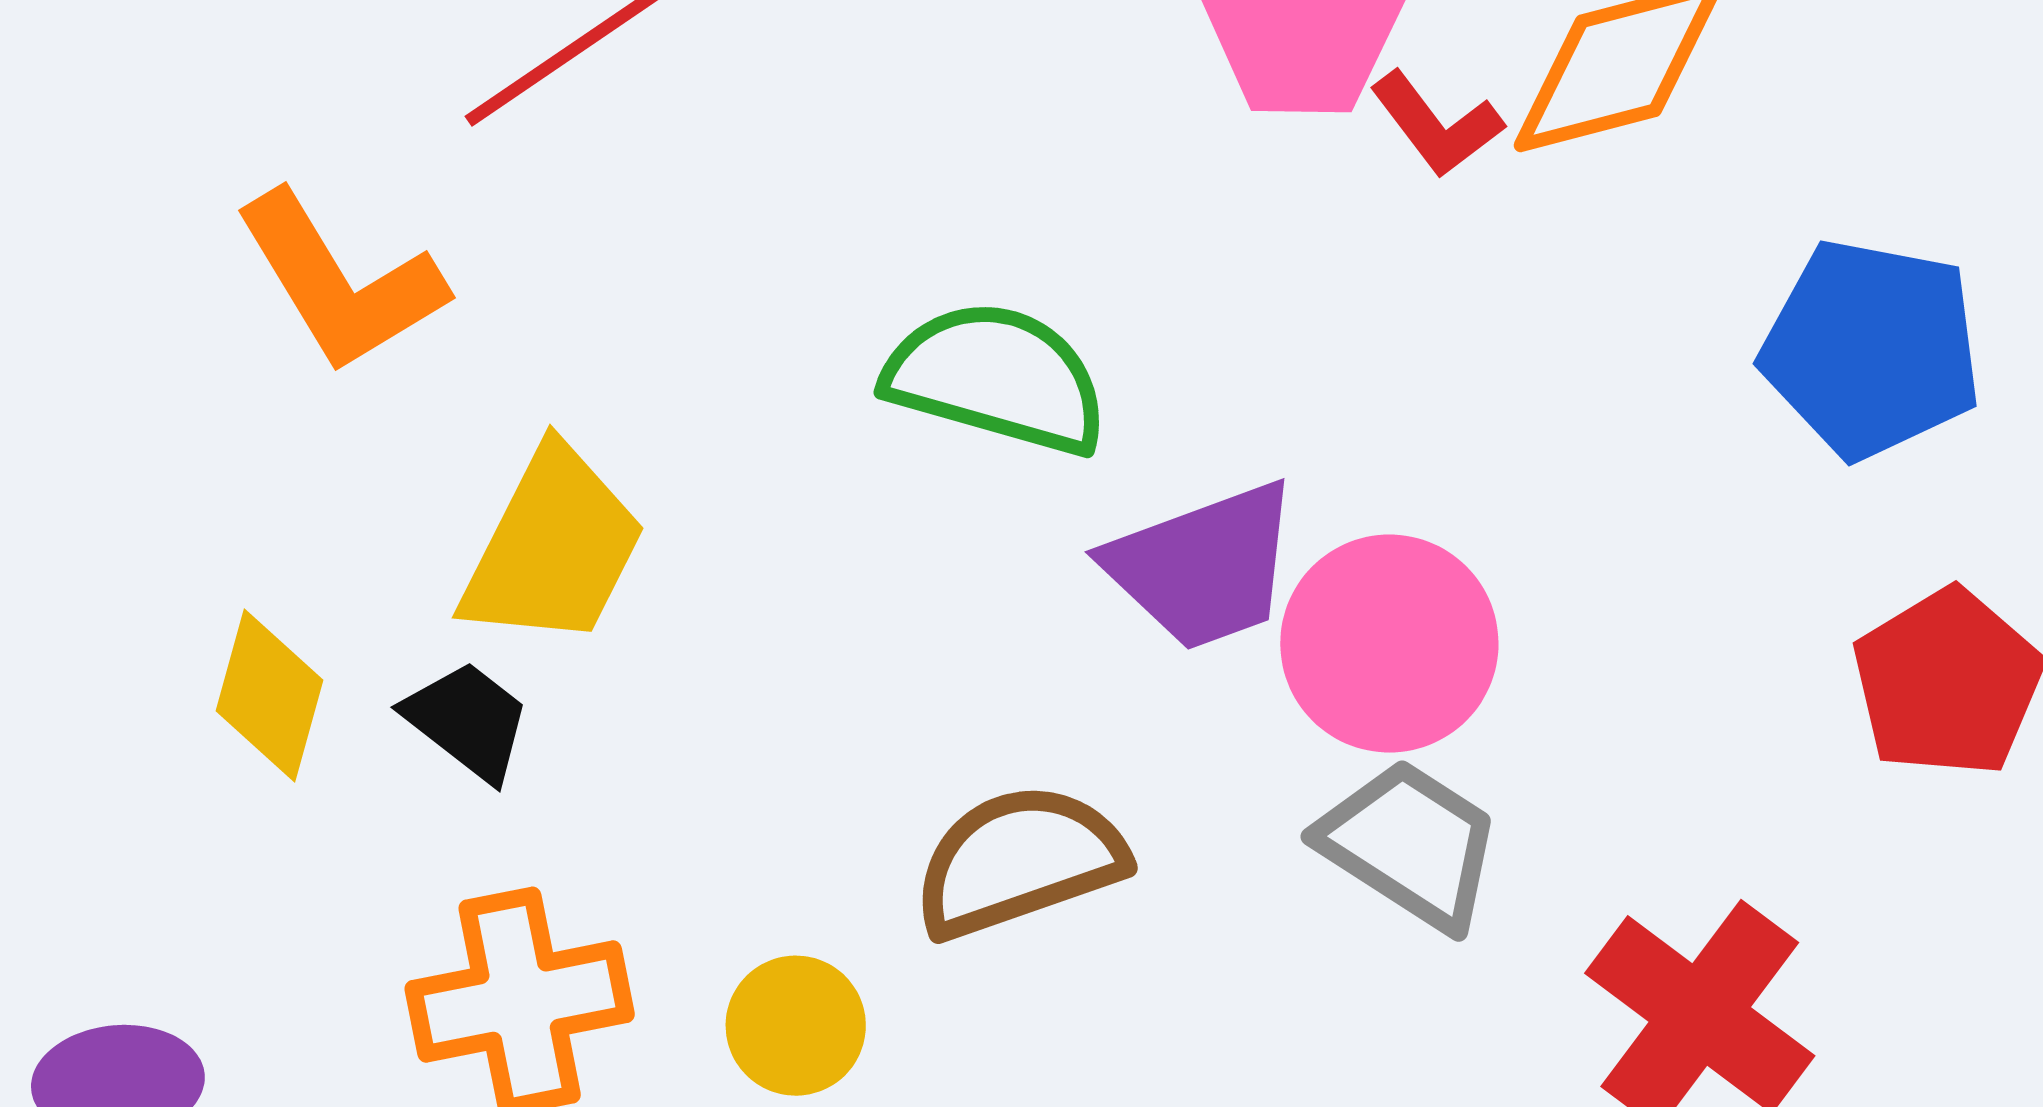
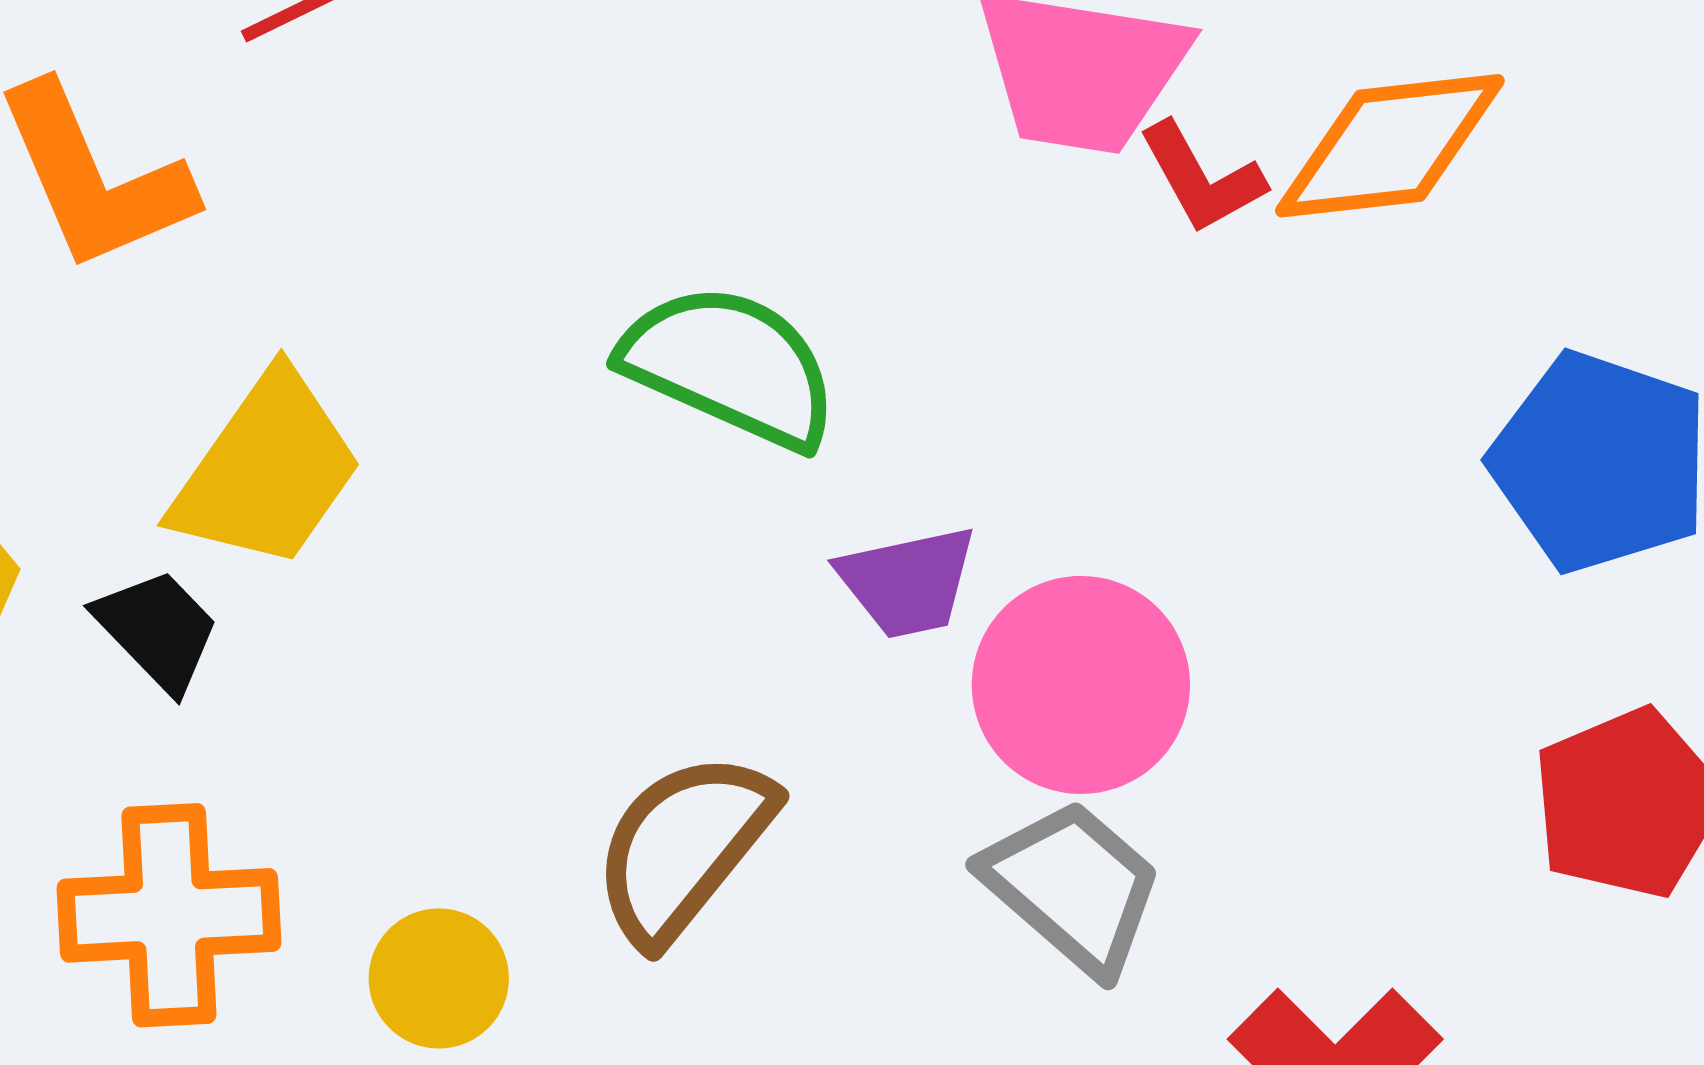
purple trapezoid: (1203, 566) -> (908, 582), size x0.7
brown semicircle: (1019, 861) -> (683, 847), turned -40

